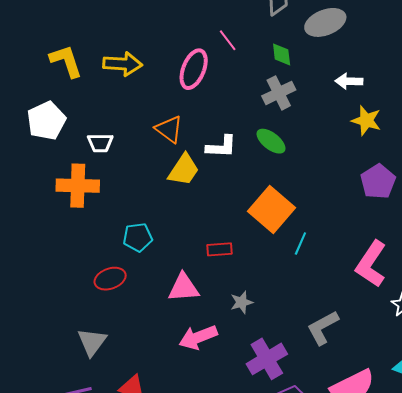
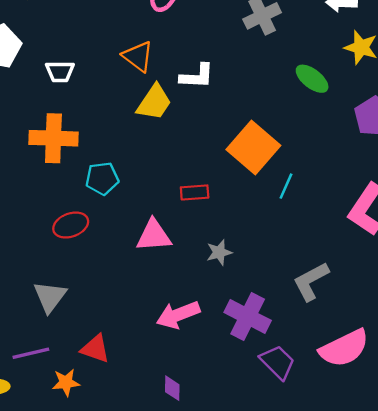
green ellipse: (271, 141) -> (312, 79), moved
orange cross: (78, 186) -> (53, 138), moved
pink arrow: (198, 337) -> (178, 315), moved
purple cross: (267, 359) -> (248, 316), turned -33

